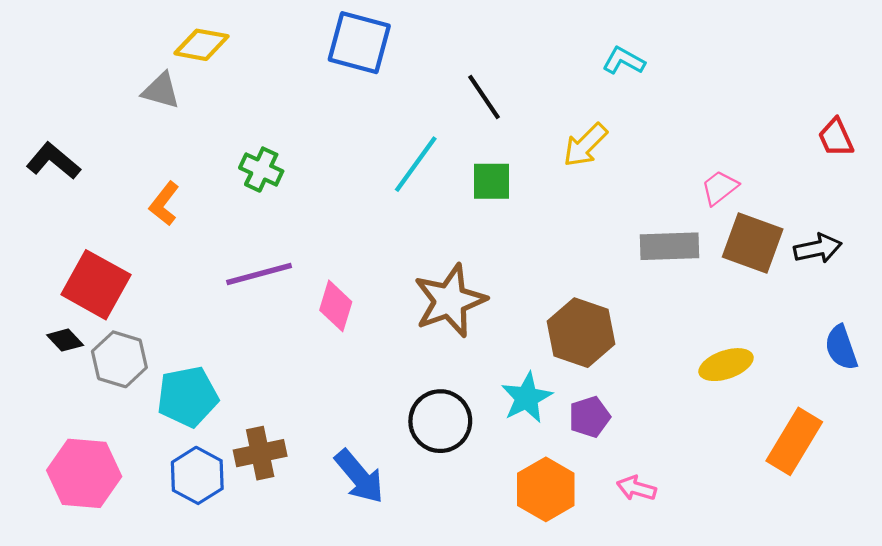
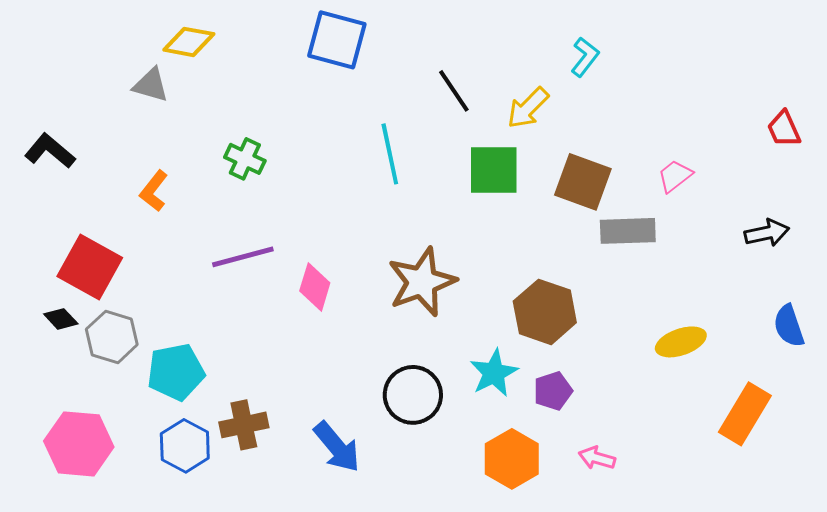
cyan L-shape: (624, 61) -> (585, 57), turned 99
yellow arrow: (585, 145) -> (528, 108), moved
cyan line: (416, 164) -> (390, 154), turned -48
green square: (491, 181) -> (494, 170), moved, size x1.4
brown square: (753, 243) -> (583, 182), moved

